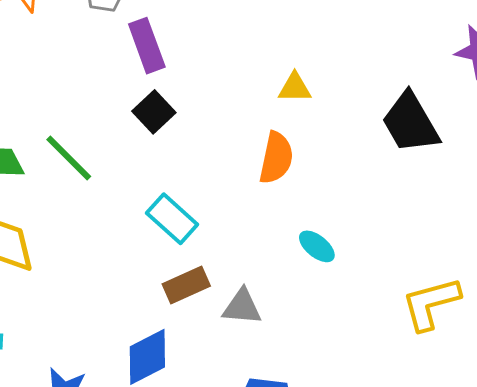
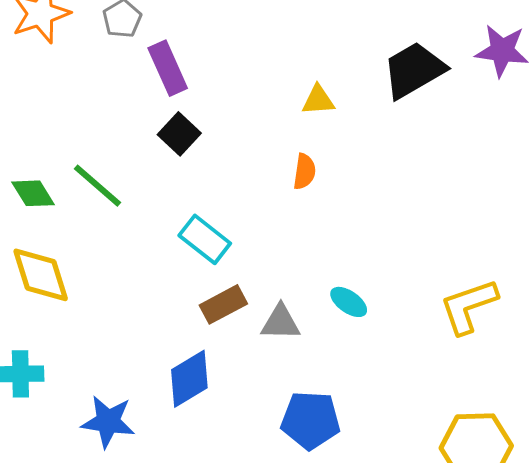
black trapezoid: (410, 123) -> (414, 70), moved, turned 94
orange semicircle: (276, 158) -> (304, 171), size x0.7
cyan ellipse: (317, 246) -> (349, 302), moved

